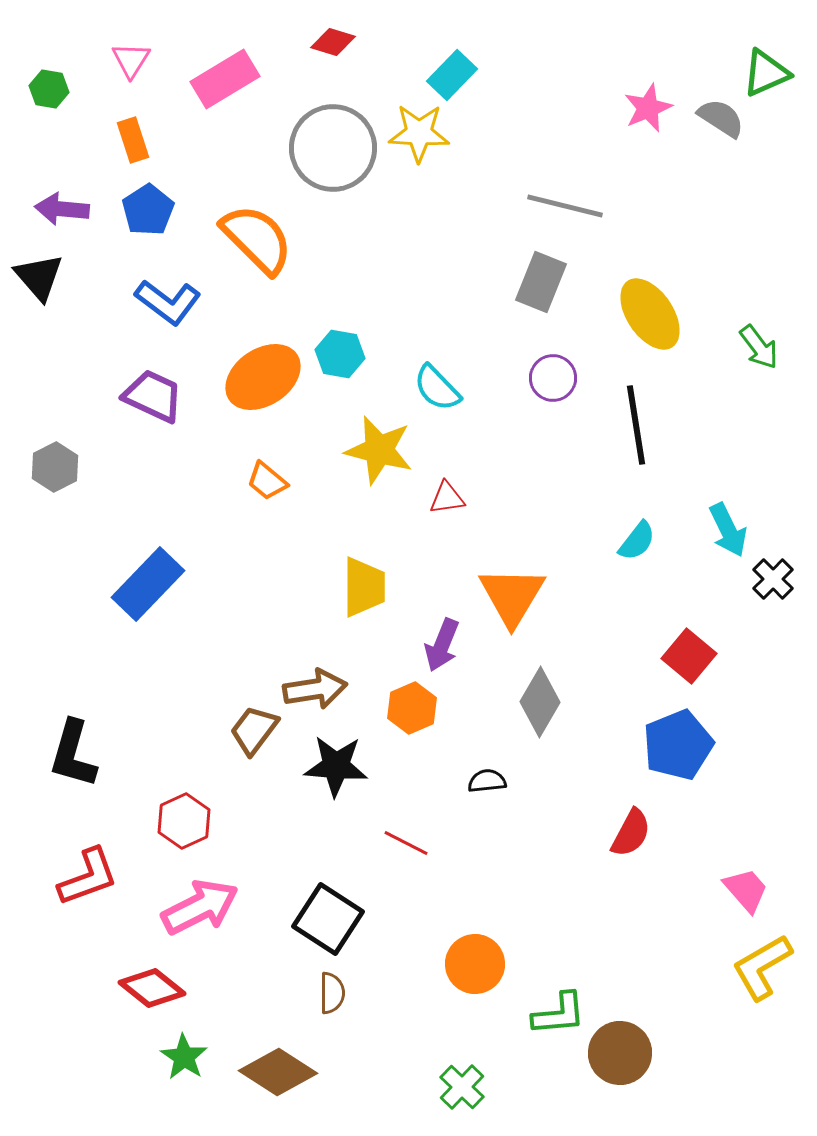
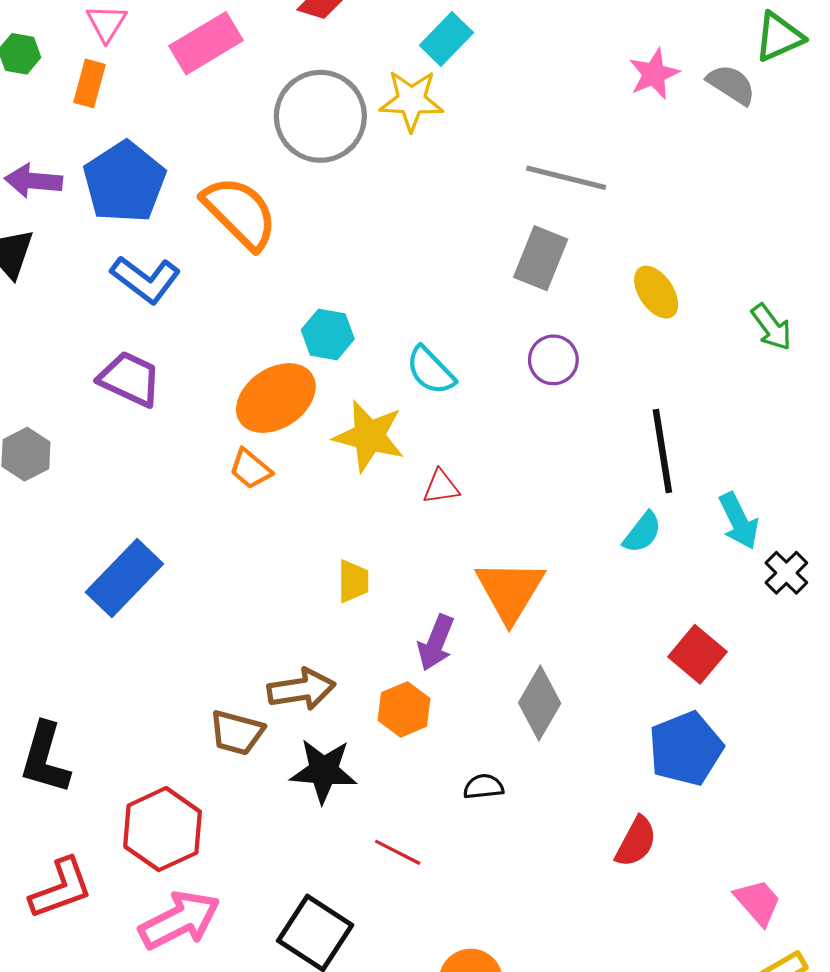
orange rectangle: (133, 140) -> (89, 83), moved, turned 33
blue pentagon: (148, 210) -> (124, 182), size x1.5
yellow ellipse: (650, 314) -> (656, 292), size x0.7
orange ellipse: (263, 377) -> (276, 398), moved
black line: (636, 425) -> (662, 451), moved
yellow trapezoid: (364, 587) -> (353, 581), size x0.7
brown trapezoid: (254, 730) -> (237, 733), turned -112
red hexagon: (184, 821) -> (163, 829), size x1.4

